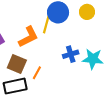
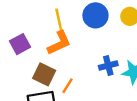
yellow line: (46, 25) -> (59, 19), moved, turned -30

